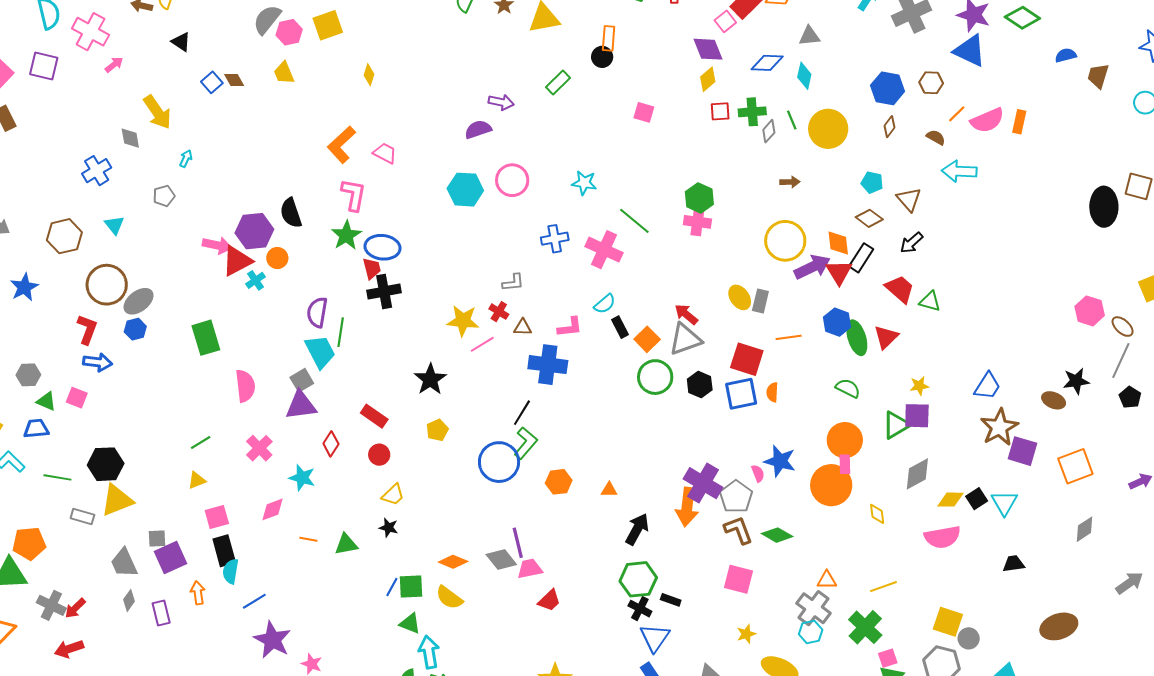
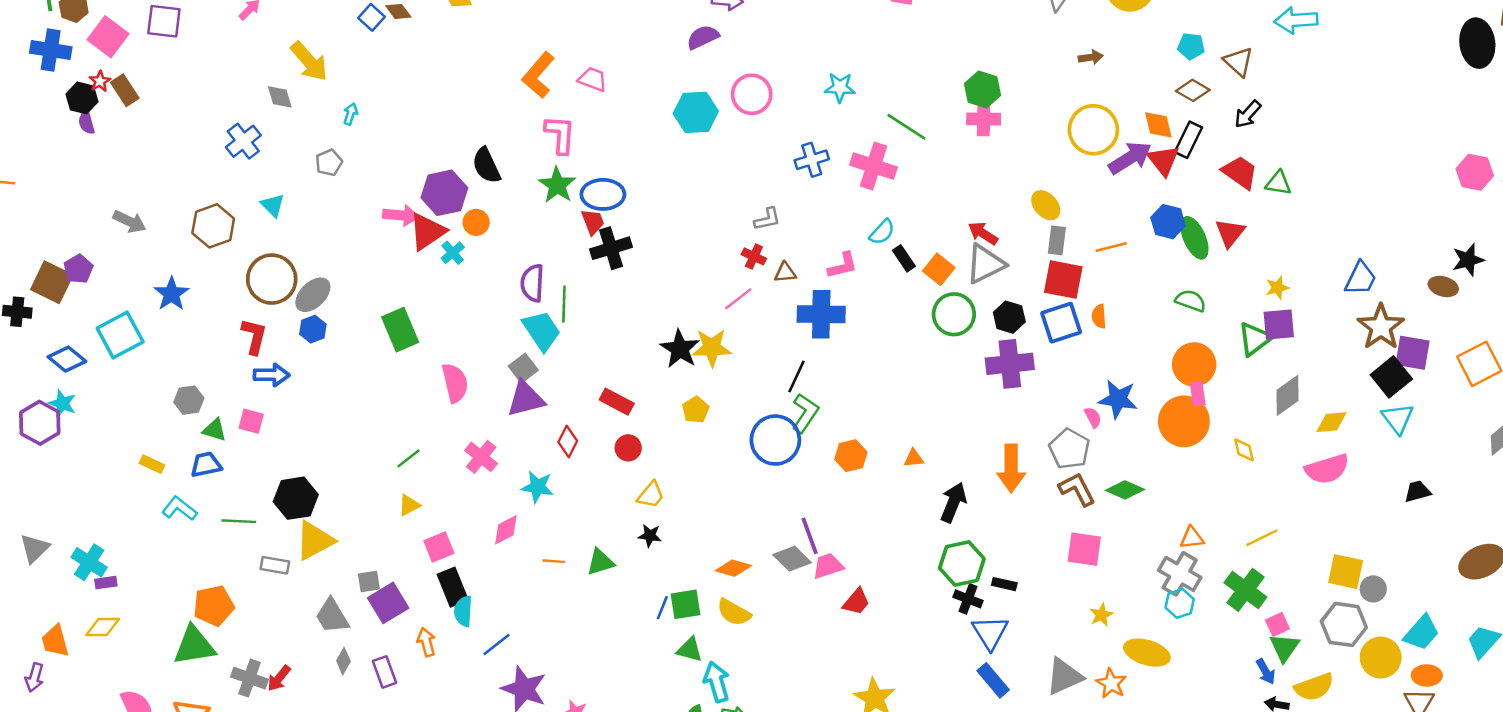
gray rectangle: (760, 301) -> (1057, 240), moved
yellow star: (463, 321) -> (712, 348), moved
purple cross: (703, 483) -> (1010, 364), moved, turned -30
black square: (977, 499) -> (1391, 377), moved, size x1.5

